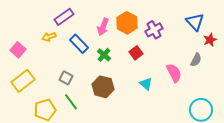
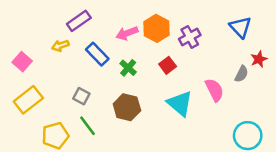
pink arrow: (103, 27) -> (127, 33), turned 48
red star: (210, 40) -> (259, 59), moved
cyan triangle: (146, 84) -> (180, 104), size x1.6

